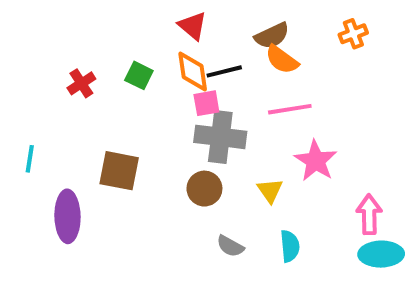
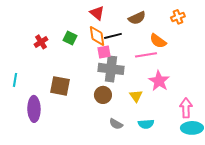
orange semicircle: (282, 60) -> (158, 41), moved
cyan semicircle: (290, 246) -> (146, 124), turned 91

